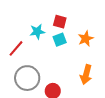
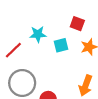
red square: (60, 22) -> (77, 24), moved

